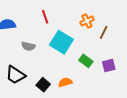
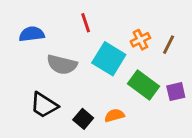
orange cross: (87, 21) -> (140, 40), moved
gray semicircle: (28, 46) -> (62, 65), size x1.5
green rectangle: (86, 61) -> (143, 85), size x1.5

